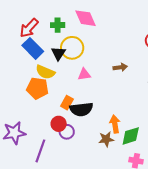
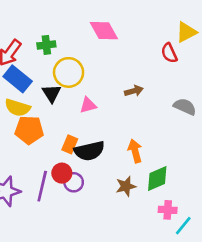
pink diamond: (86, 18) -> (104, 31), moved
black triangle: (58, 53) -> (52, 93), moved
yellow semicircle: (45, 72) -> (18, 108), moved
orange arrow: (115, 124) -> (135, 151), moved
purple line: (40, 151) -> (42, 186), moved

